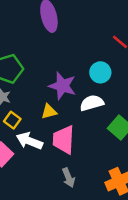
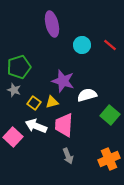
cyan circle: (100, 72) -> (82, 45), moved
yellow square: (12, 120) -> (34, 103), moved

